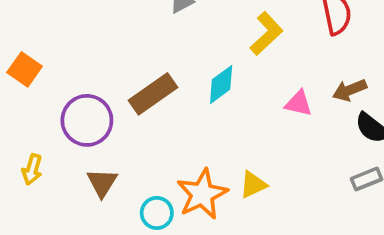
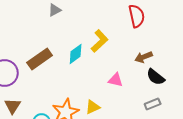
yellow L-shape: (266, 33) -> (100, 41), moved
pink triangle: (299, 103) -> (116, 80), moved

